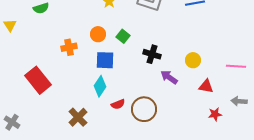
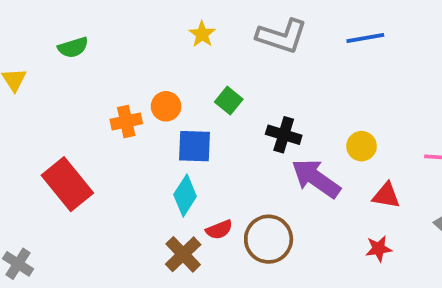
orange circle: (98, 34) -> (166, 106), moved
purple arrow: (169, 77) -> (316, 178), size x1.5
red star: (215, 114) -> (379, 249), moved
brown cross: (78, 117) -> (183, 254), moved

